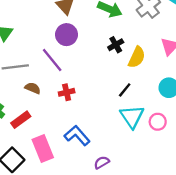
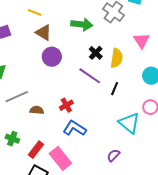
purple line: (52, 60) -> (90, 76), moved
cyan triangle: (132, 117) -> (129, 123), moved
red rectangle: (21, 120) -> (36, 150), moved
blue L-shape: (77, 136) -> (74, 128), moved

